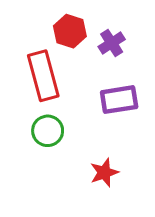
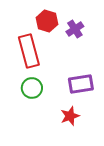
purple rectangle: (119, 100) -> (81, 84), moved

